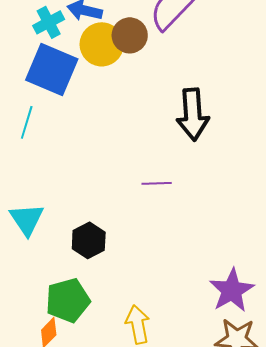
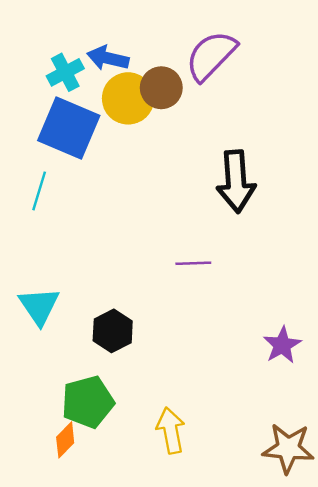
purple star: (232, 290) -> (282, 345), moved, size x0.7

